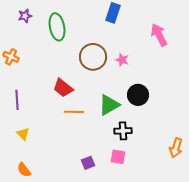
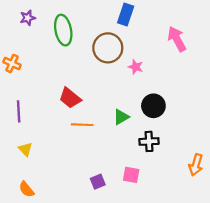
brown circle: (93, 57) -> (108, 48), moved
green triangle: (109, 105) -> (121, 117), size x0.7
black cross: (123, 131) -> (149, 141), moved

